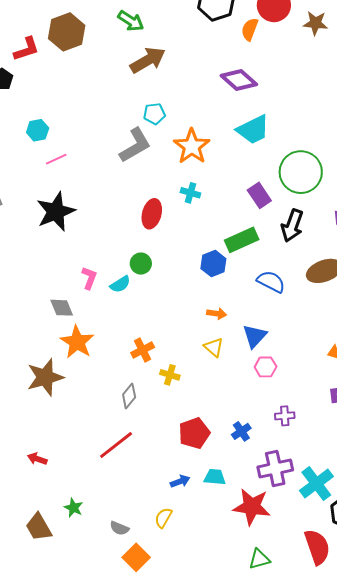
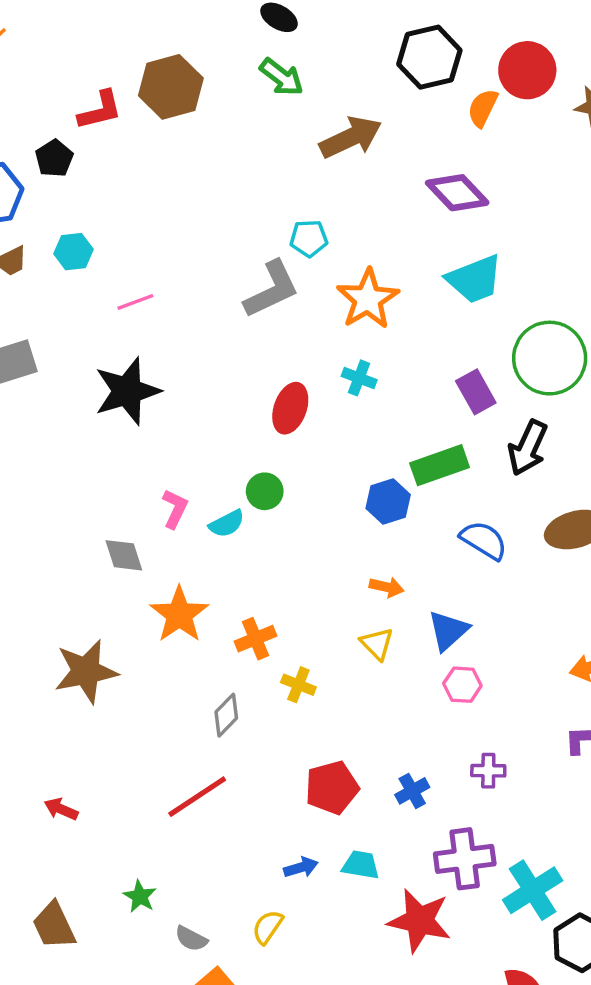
brown arrow: (148, 60) -> (351, 137), moved
cyan hexagon: (38, 130) -> (74, 252), moved
orange star: (77, 342) -> (179, 614), moved
green star: (73, 508) -> (140, 896), moved

